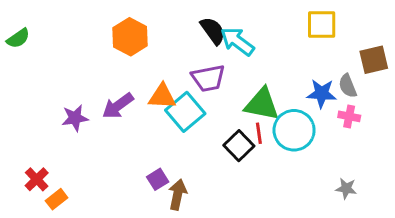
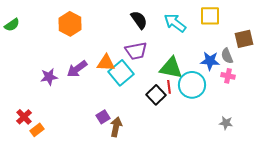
orange hexagon: (130, 37) -> (70, 24), moved
cyan arrow: (237, 41) -> (175, 23), moved

